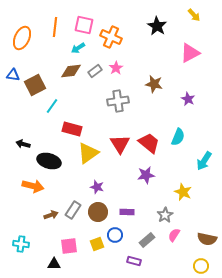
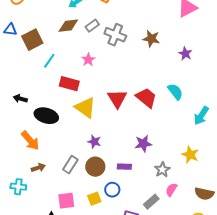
pink star: (116, 68) -> (88, 60), moved
gray cross: (118, 101) -> (115, 35), moved, turned 30
cyan semicircle: (178, 137) -> (175, 92), turned -60
yellow triangle: (88, 153) -> (85, 108), turned -50
purple star: (146, 175) -> (143, 144), moved
orange arrow: (33, 186) -> (30, 141), turned 35
yellow star: (183, 192) -> (190, 155), moved
brown arrow: (51, 215) -> (38, 168), moved
gray rectangle: (147, 240) -> (151, 202), moved
cyan cross: (21, 244) -> (18, 187), moved

